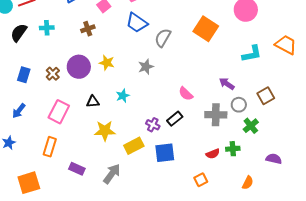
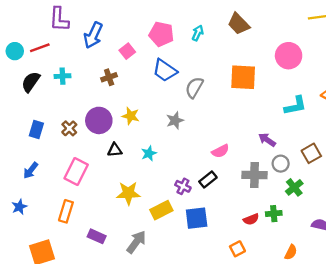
orange square: (206, 29) -> (243, 77), turned -30
pink semicircle: (186, 94) -> (220, 151), turned -70
black triangle: (93, 102) -> (115, 150), moved

